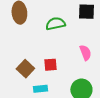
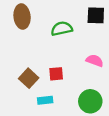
pink semicircle: (85, 53) -> (95, 61), turned -49

